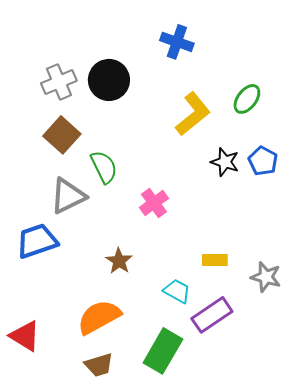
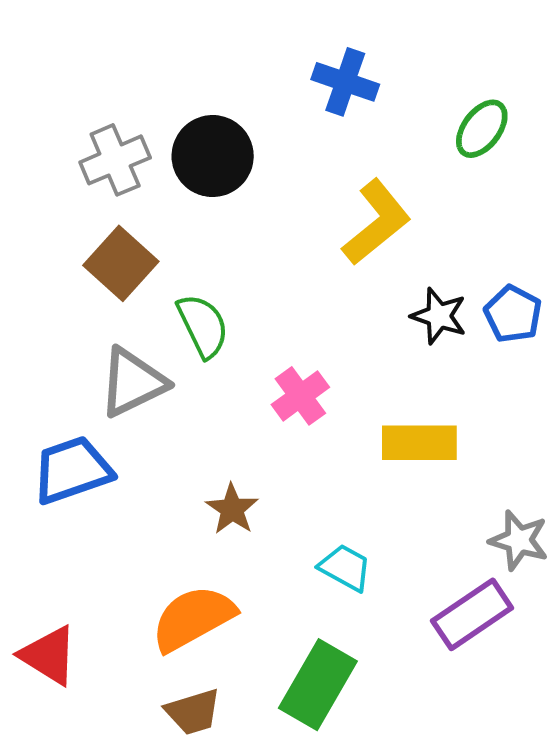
green ellipse: (247, 99) -> (482, 129), moved
yellow rectangle: (215, 260) -> (419, 443), moved, size x1.5
purple rectangle: (212, 315) -> (472, 614), moved

